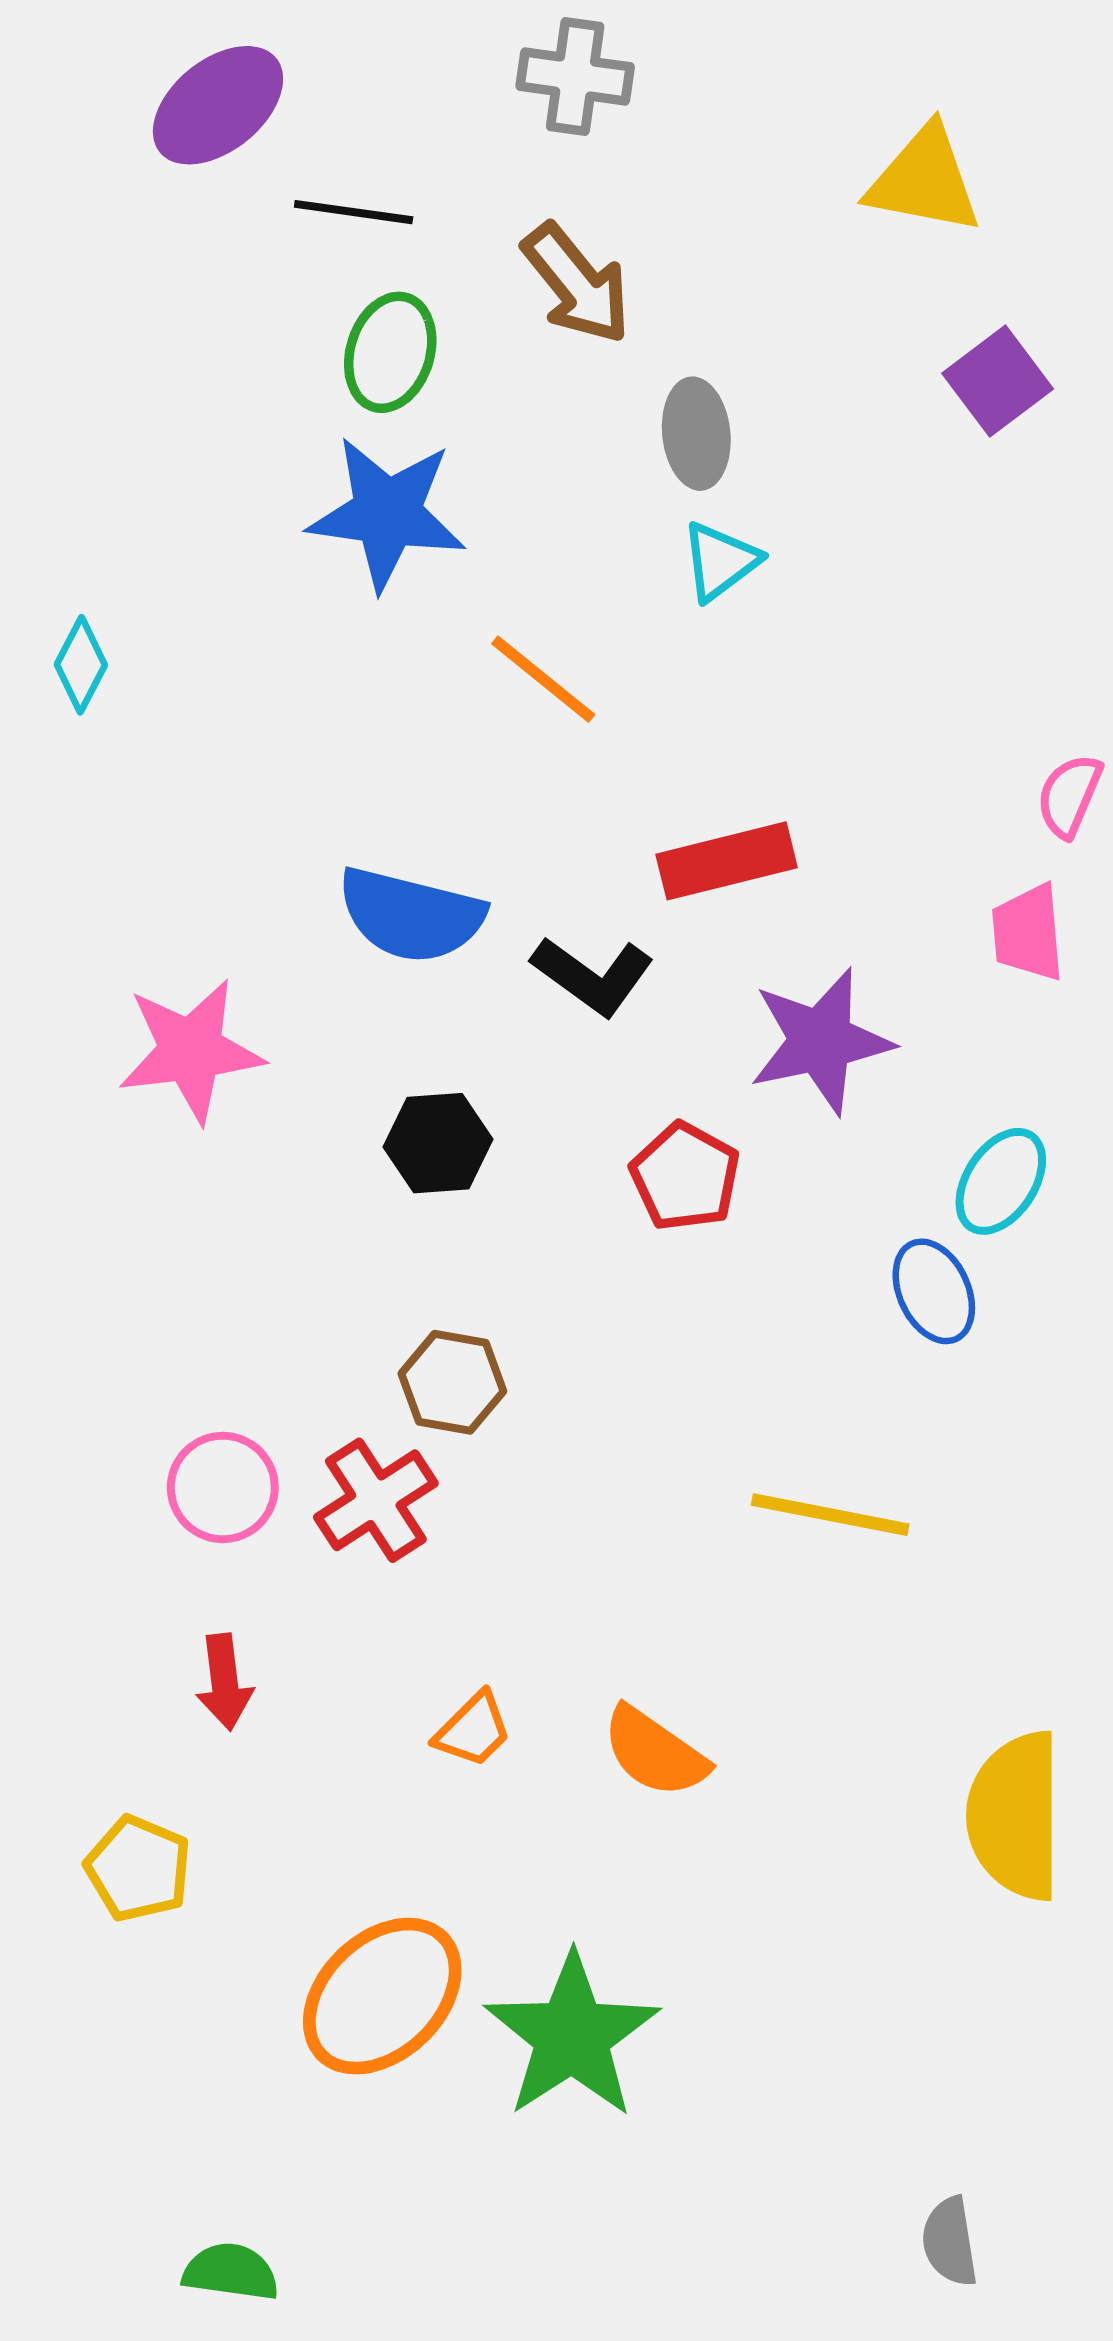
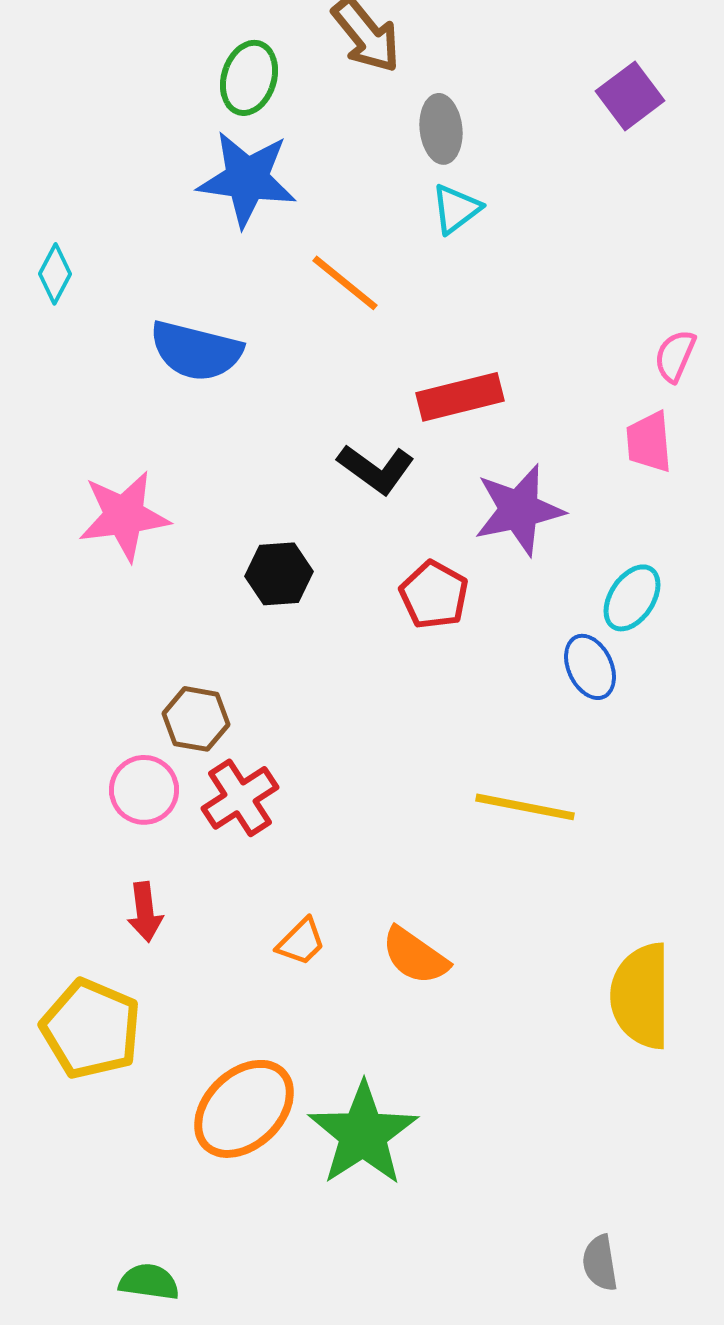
blue semicircle: (411, 915) -> (196, 351), moved
brown hexagon: (452, 1382) -> (196, 719), moved
yellow pentagon: (138, 1869) -> (91, 1029), size x1.5

